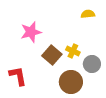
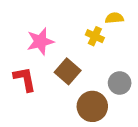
yellow cross: (73, 51) -> (95, 36), moved
red L-shape: (18, 76) -> (25, 79), moved

